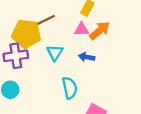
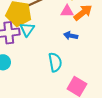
cyan triangle: (55, 53) -> (27, 29), moved

